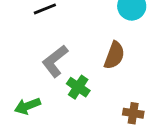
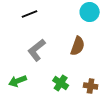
green cross: (78, 87) -> (61, 83), moved

